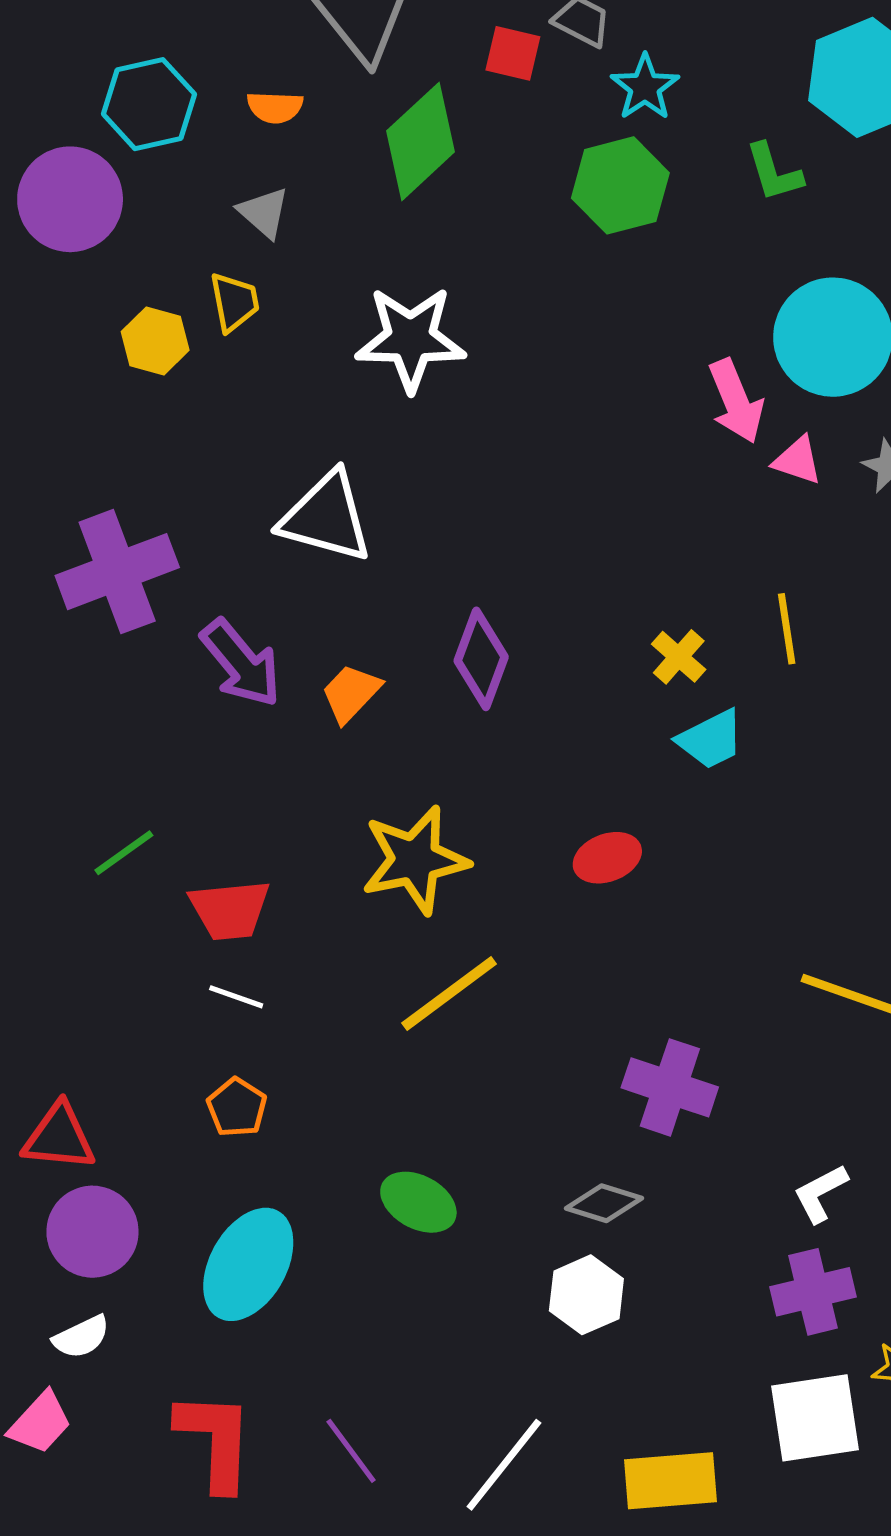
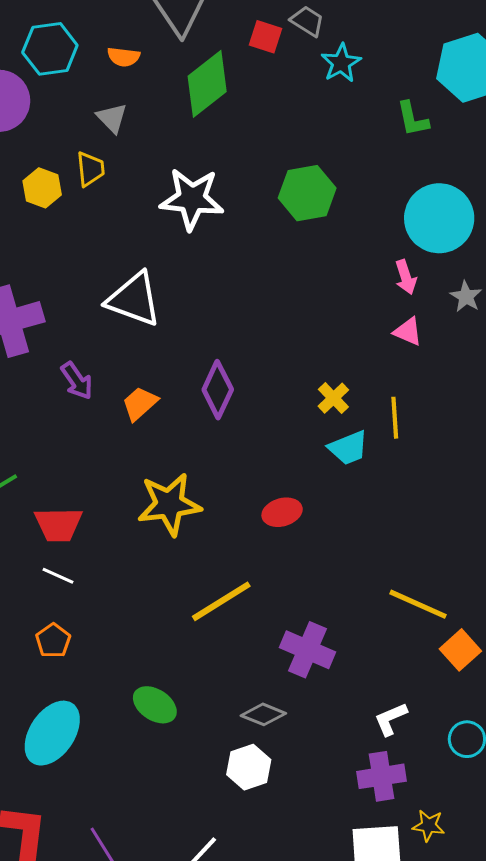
green hexagon: (620, 185) -> (307, 193), moved
pink arrow: (736, 401) -> (406, 277), moved, size x0.7
pink triangle: (798, 461) -> (408, 332), moved
yellow line: (787, 629) -> (395, 418), moved
purple arrow: (241, 663) -> (77, 381), size x0.7
yellow line: (449, 993) -> (221, 601), moved

